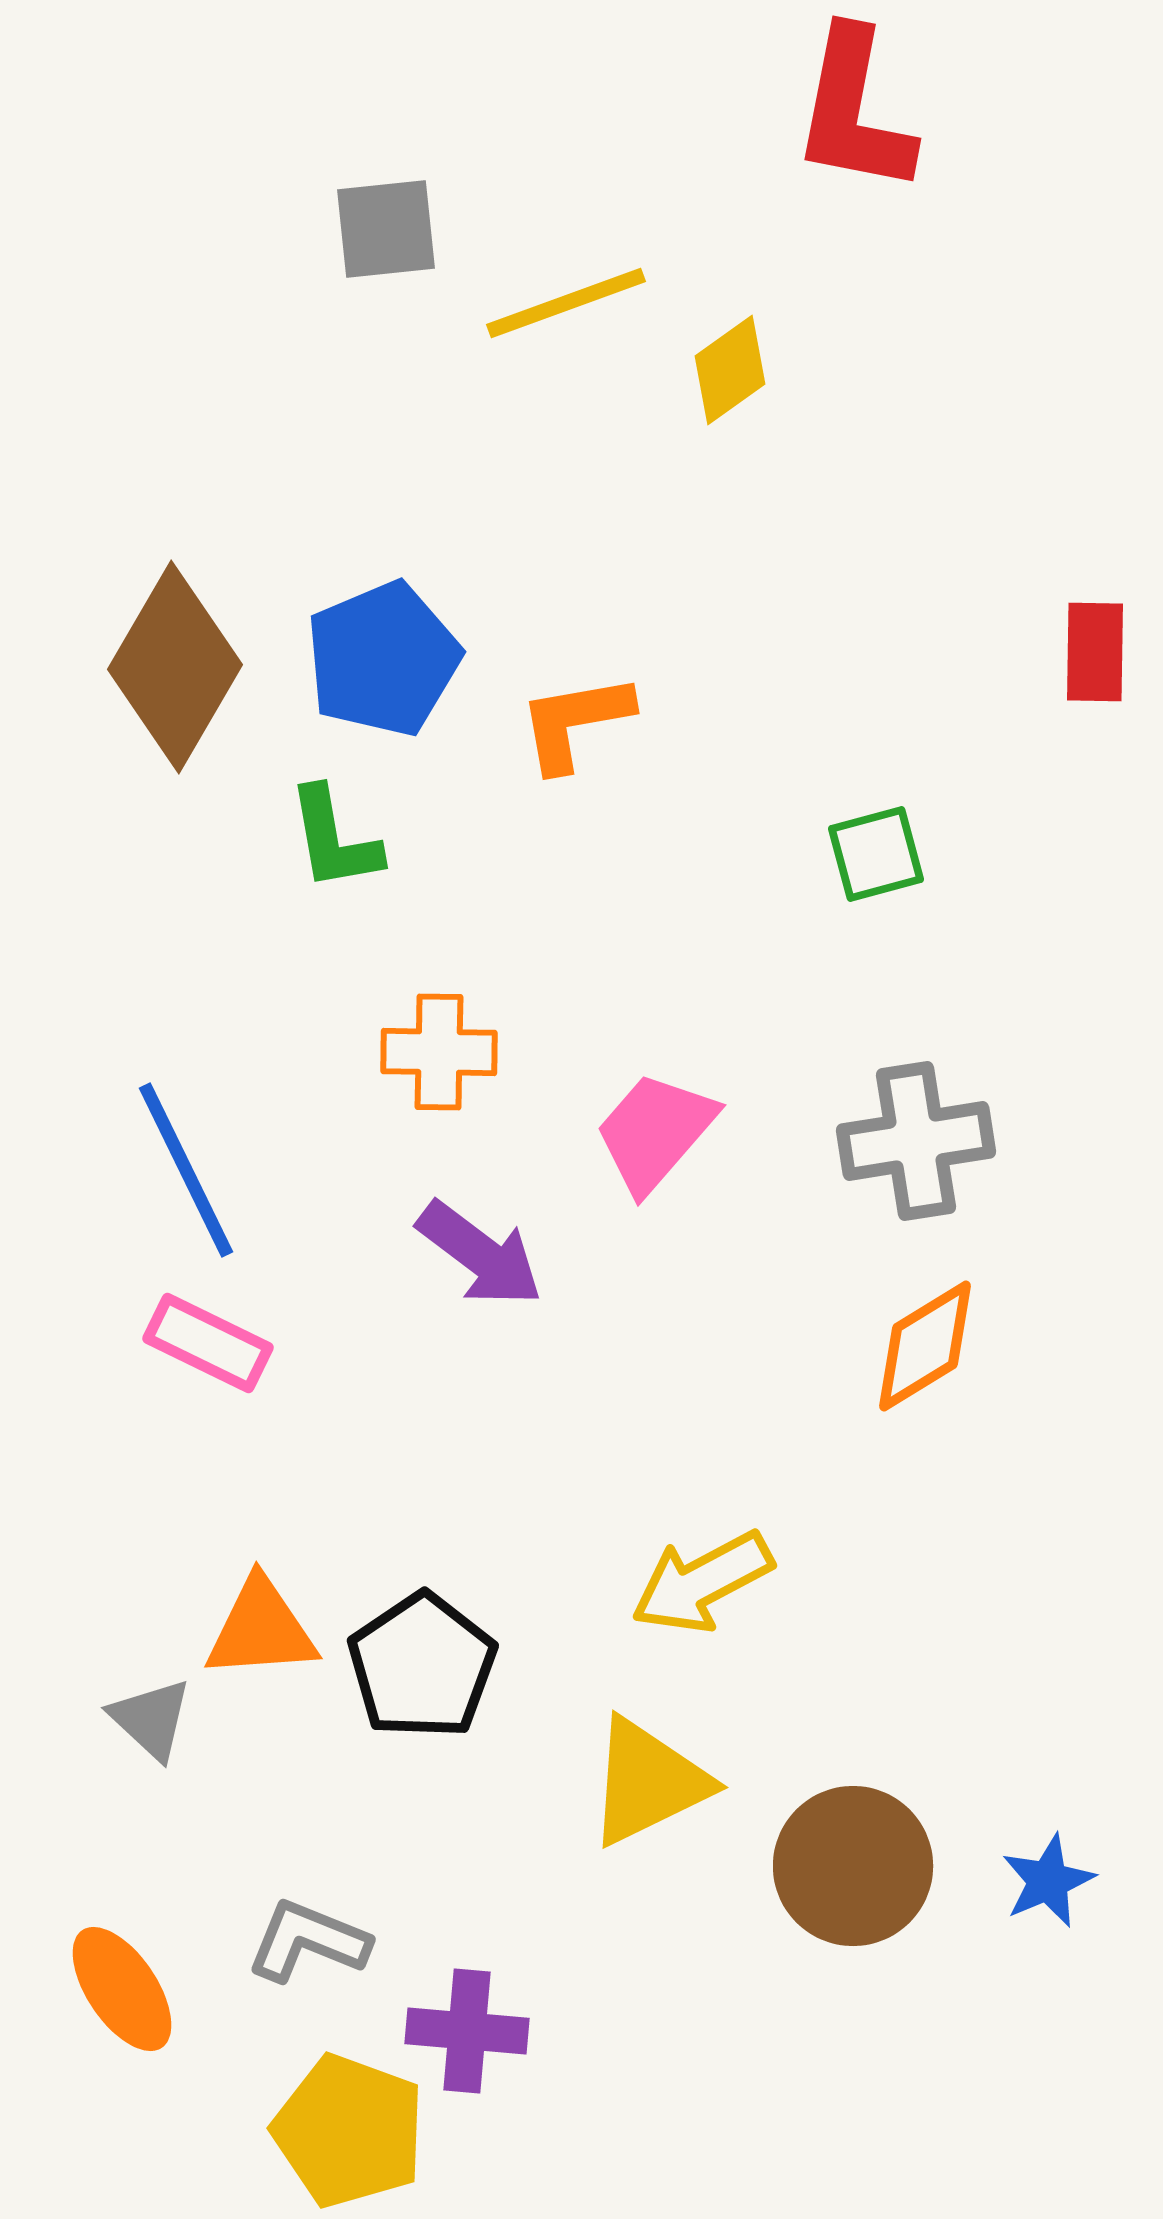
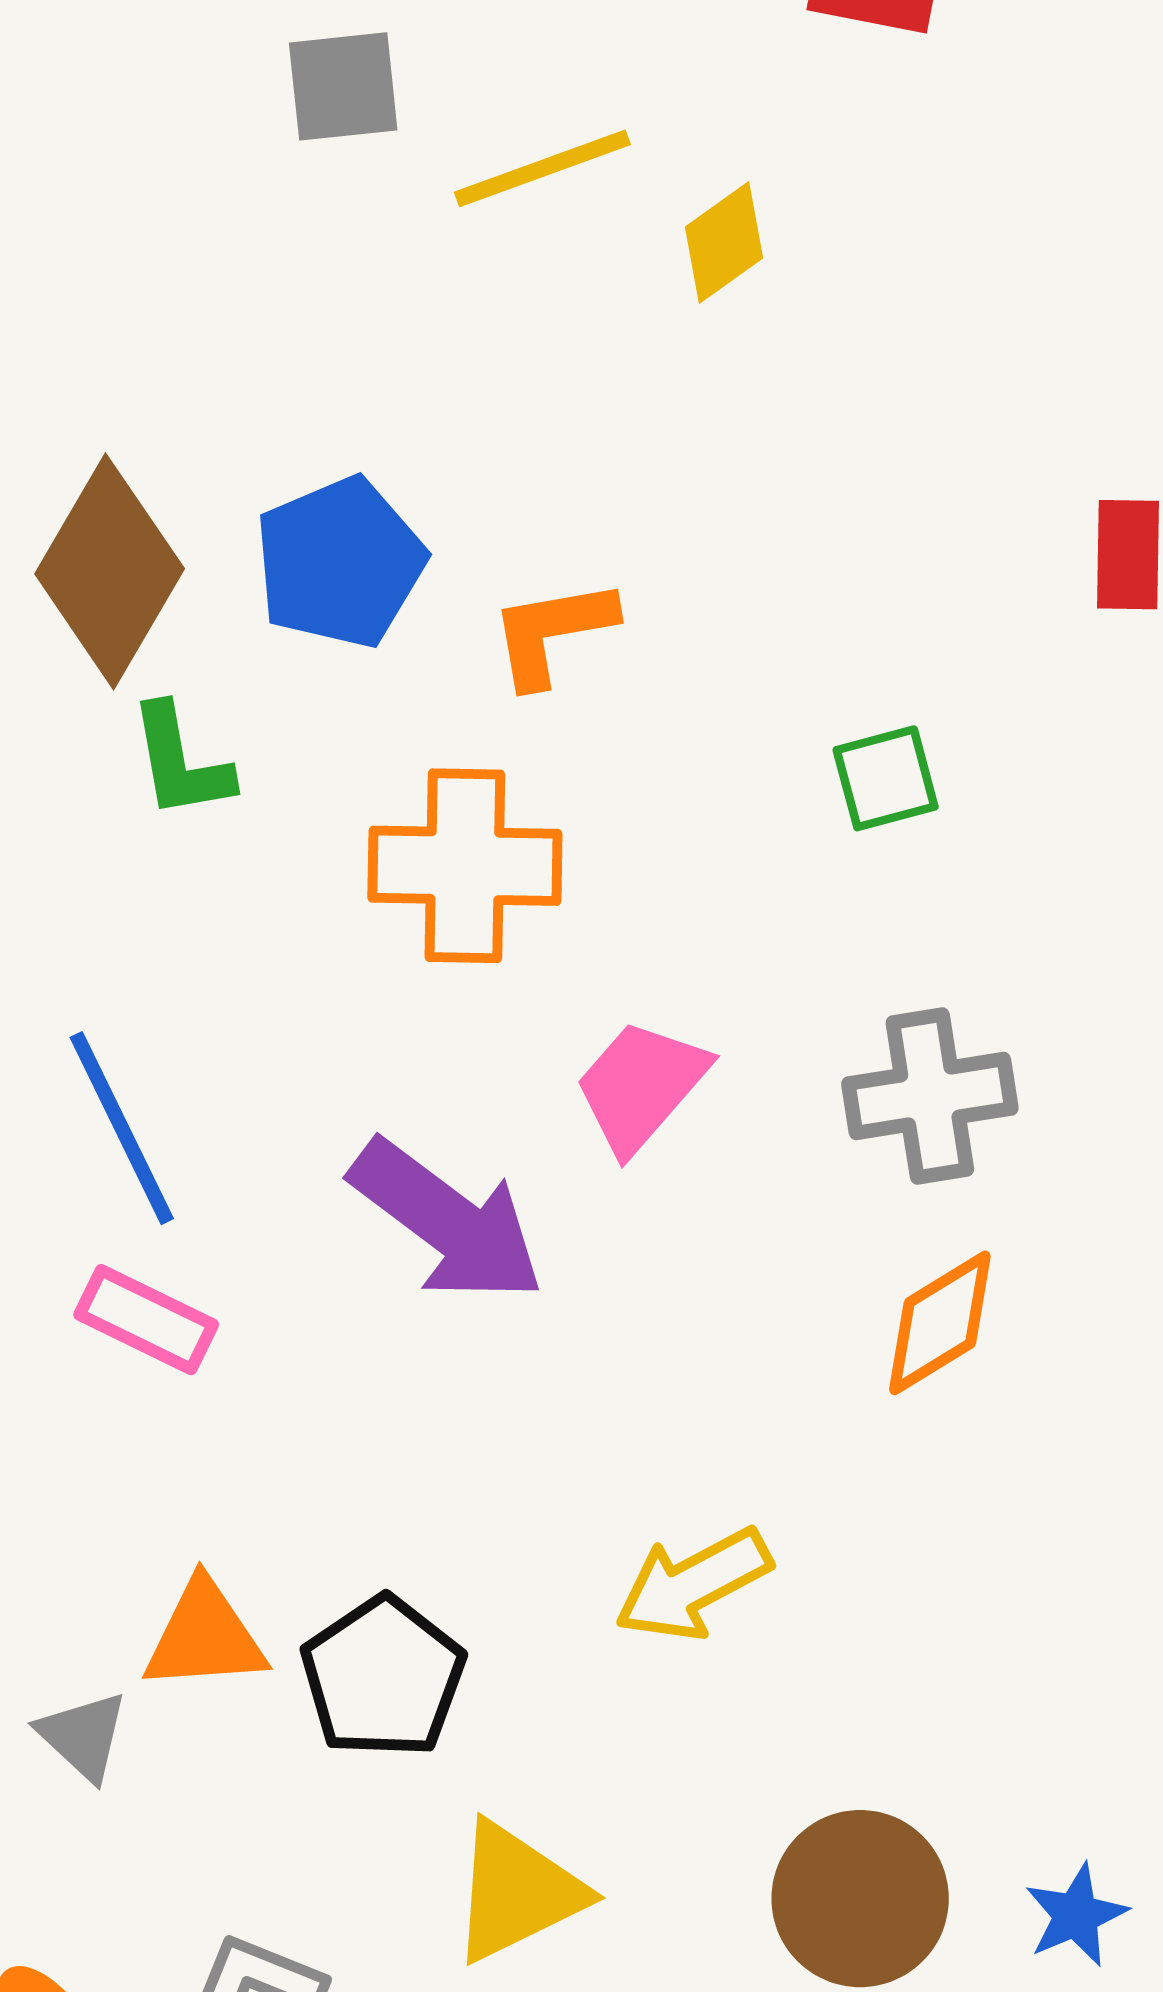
green L-shape: (334, 839) -> (180, 762), moved
orange cross: (439, 1052) -> (465, 866), moved, size x1.5
purple arrow: (480, 1254) -> (447, 1221), size x1.4
yellow triangle: (648, 1782) -> (517, 1892), moved

